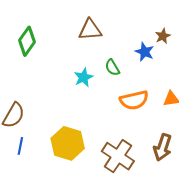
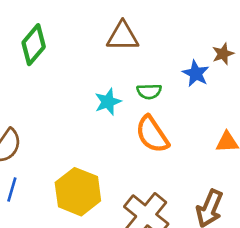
green semicircle: (112, 67) -> (149, 91), turned -66
orange semicircle: (134, 100) -> (152, 134), moved, turned 64

